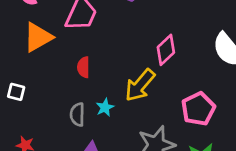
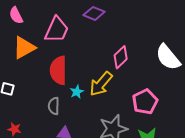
red semicircle: (83, 67) -> (58, 70), size x1.8
cyan star: (105, 107) -> (77, 92), moved

